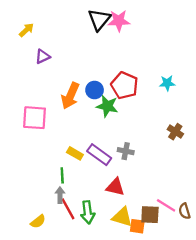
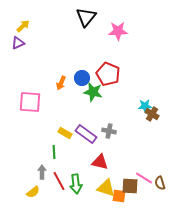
pink star: (119, 21) -> (118, 31), moved
purple triangle: (43, 57) -> (18, 43), moved
cyan star: (167, 83) -> (145, 106), moved
orange arrow: (70, 96) -> (61, 83), size x0.6
gray arrow: (60, 195) -> (42, 172), moved

